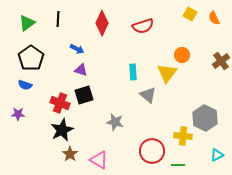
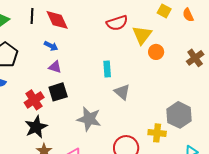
red diamond: (102, 23) -> (57, 20), moved, turned -50
yellow triangle: (167, 73) -> (142, 35), moved
red cross: (60, 103) -> (34, 100), turned 36
gray star: (115, 122) -> (89, 119), size x1.4

